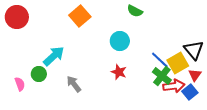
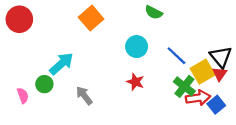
blue line: (160, 60) -> (176, 56), moved
red triangle: (195, 75) -> (220, 74), moved

